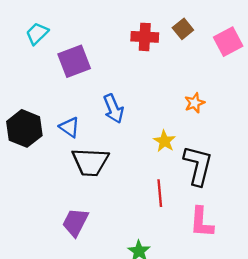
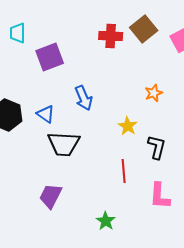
brown square: (183, 29) -> (144, 29), size x1.5
cyan trapezoid: (37, 33) -> (18, 33), turned -45
black L-shape: (198, 165) -> (157, 147), size x0.7

